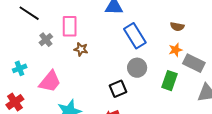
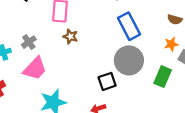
gray cross: (46, 40) -> (29, 42), moved
gray circle: (137, 68) -> (129, 60), size x1.4

